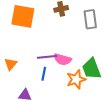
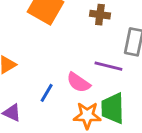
purple line: (47, 57) -> (108, 66), moved

